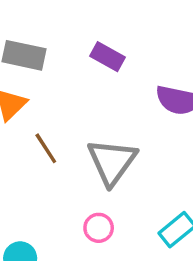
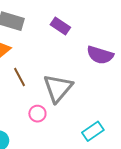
pink circle: (99, 228) -> (37, 114), moved

